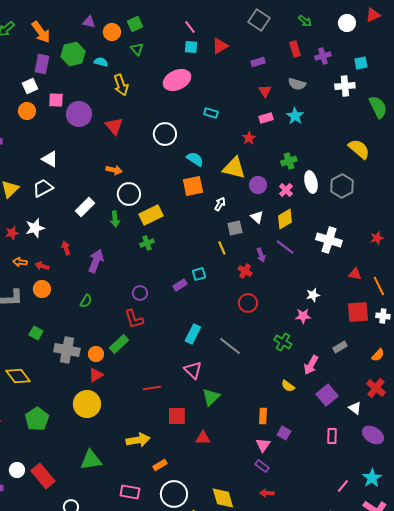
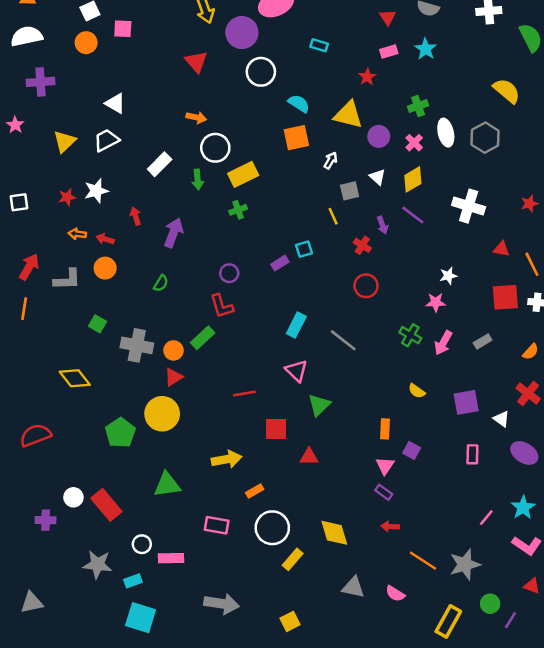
purple circle: (79, 114) -> (242, 33), moved
pink arrow: (311, 365) -> (443, 343), moved
purple square: (327, 395) -> (466, 402), turned 30
green pentagon: (37, 419) -> (120, 433), moved

